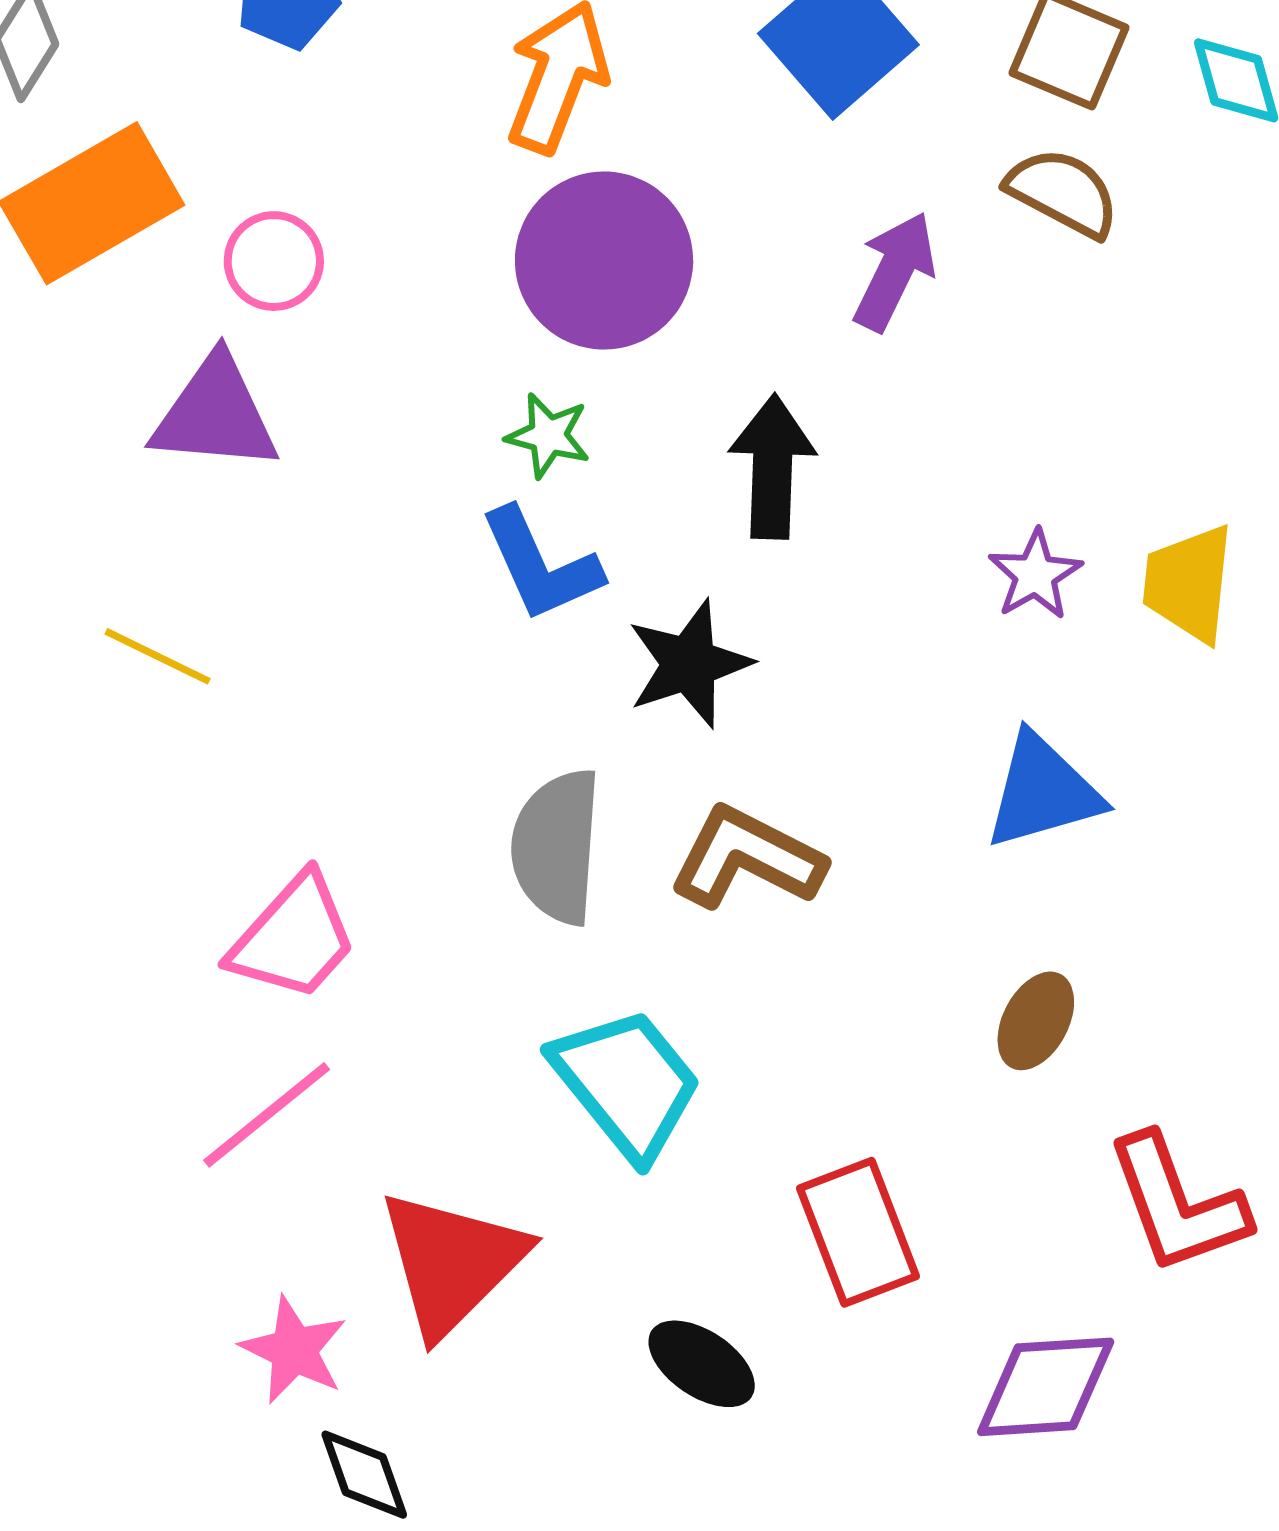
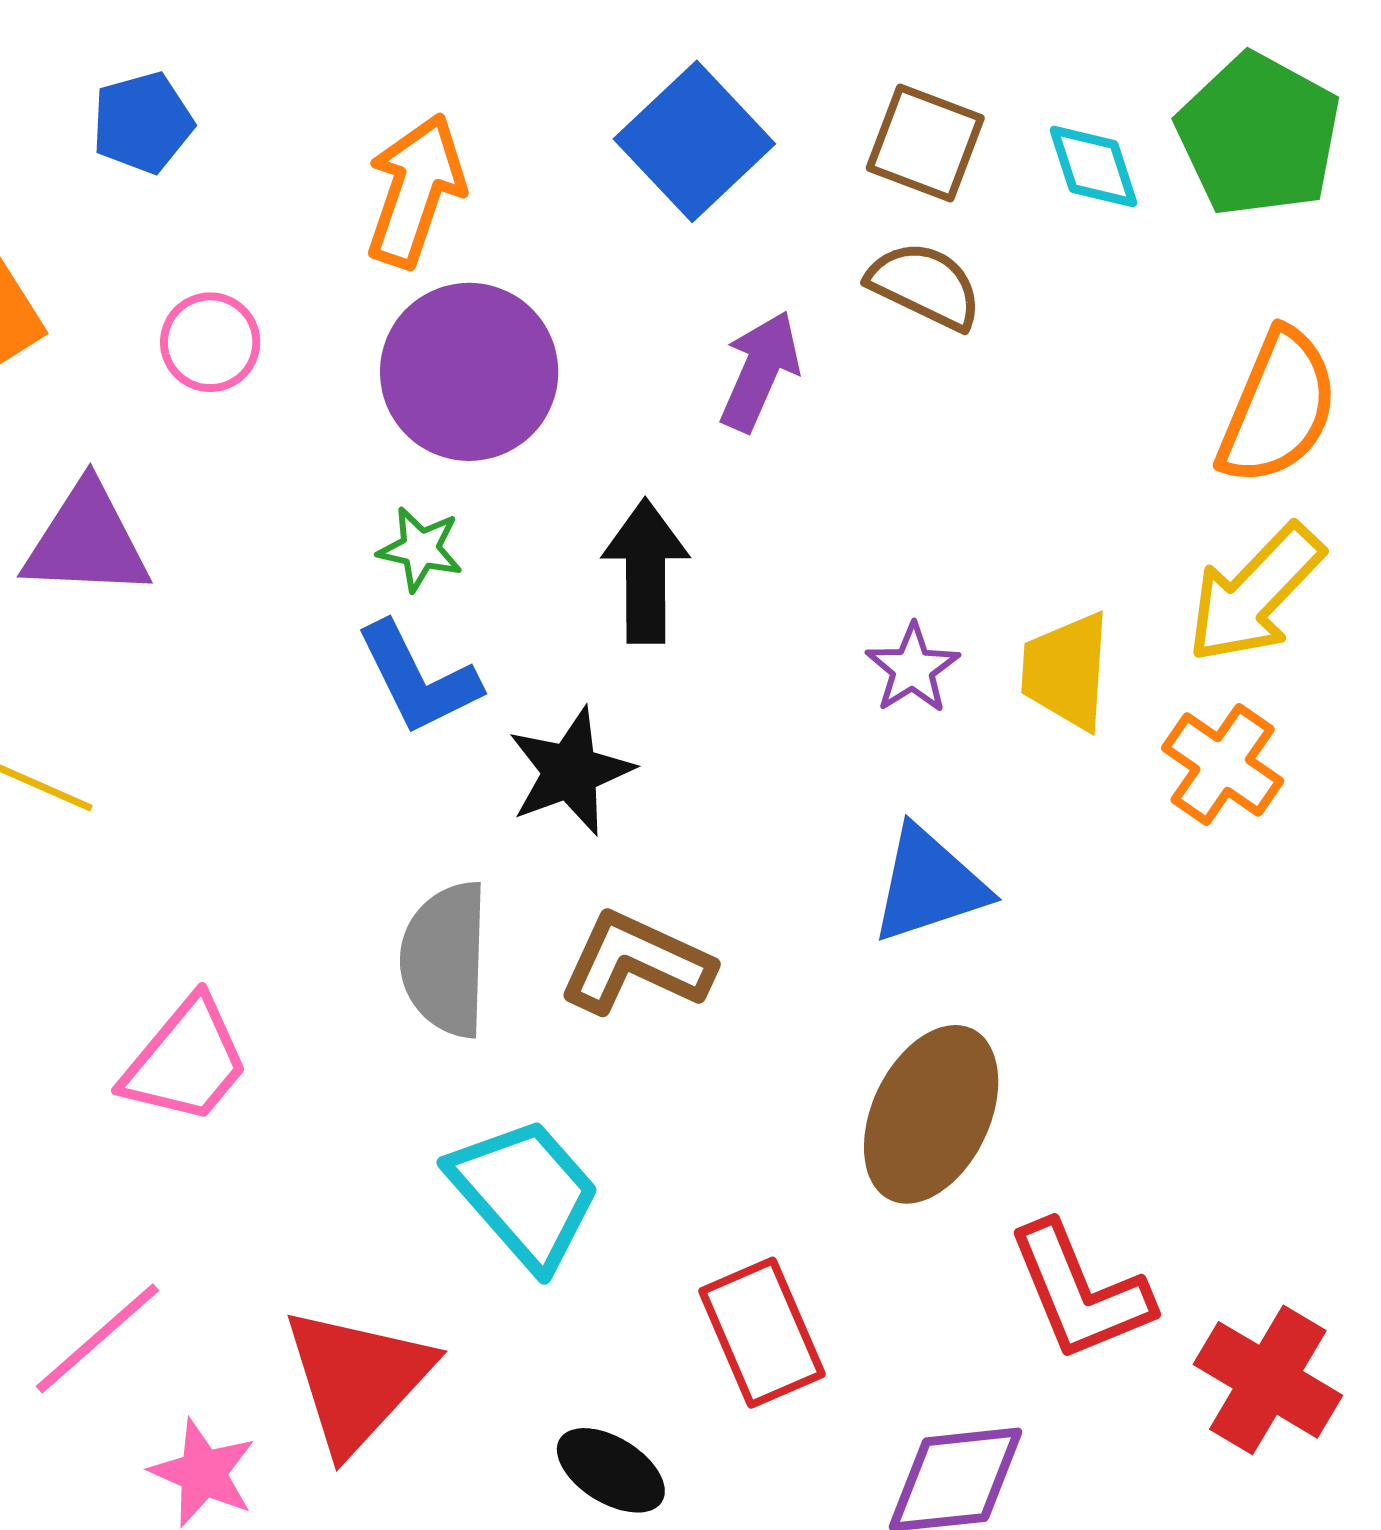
pink circle: (274, 261) -> (210, 342), moved
brown ellipse: (1036, 1021) -> (931, 1114), size x1.8
pink line: (267, 1115) -> (98, 1338), moved

